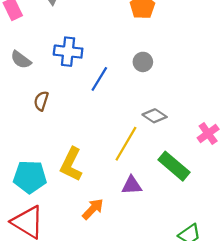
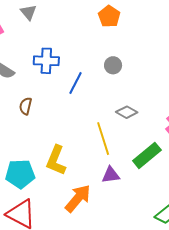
yellow line: (126, 144) -> (103, 139), turned -44
green rectangle: (174, 166) -> (147, 155), turned -76
orange arrow: (93, 209) -> (78, 198), size x1.4

